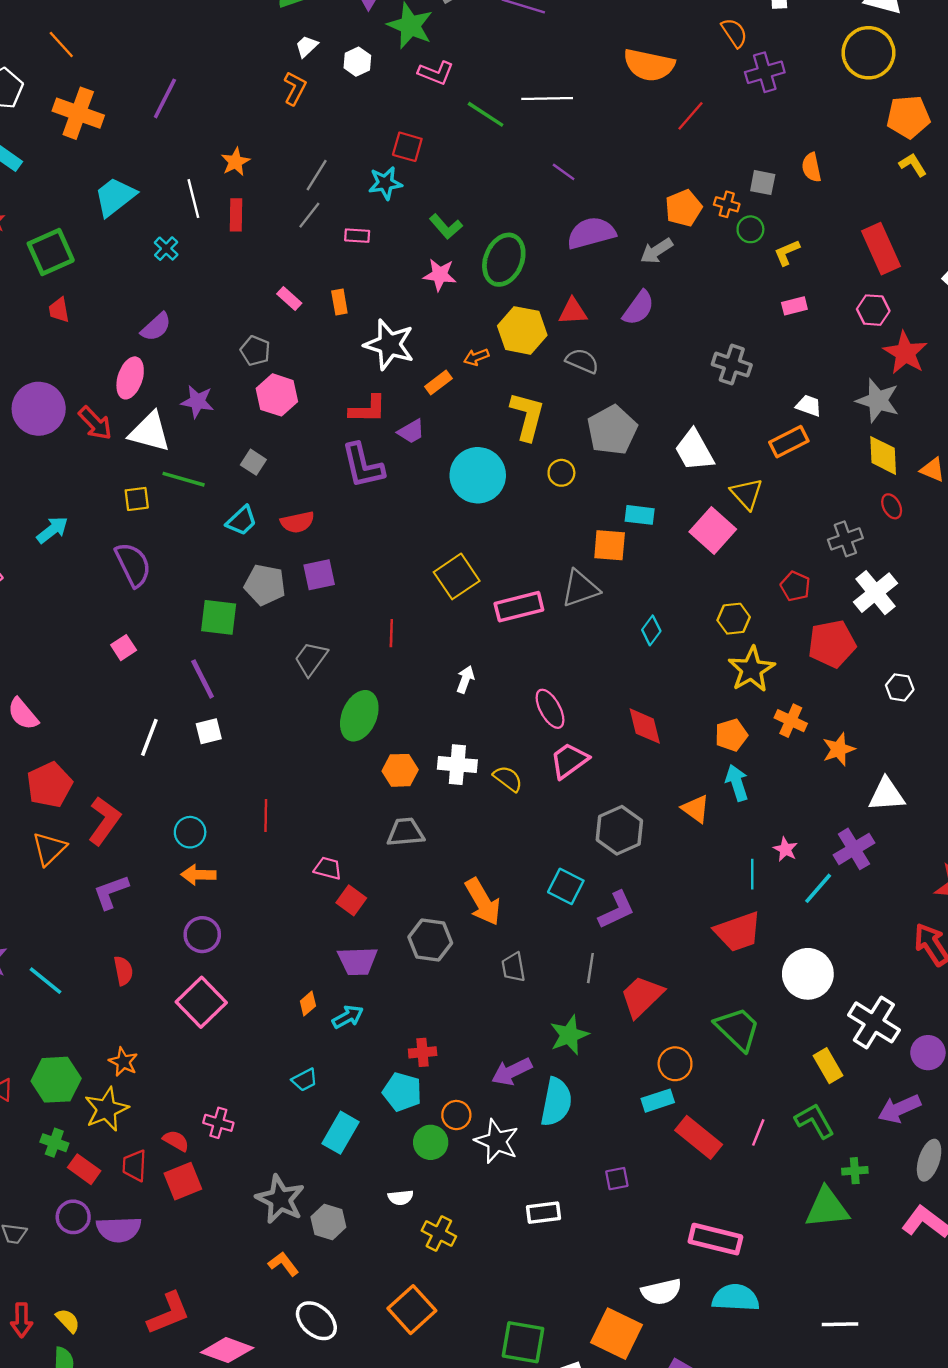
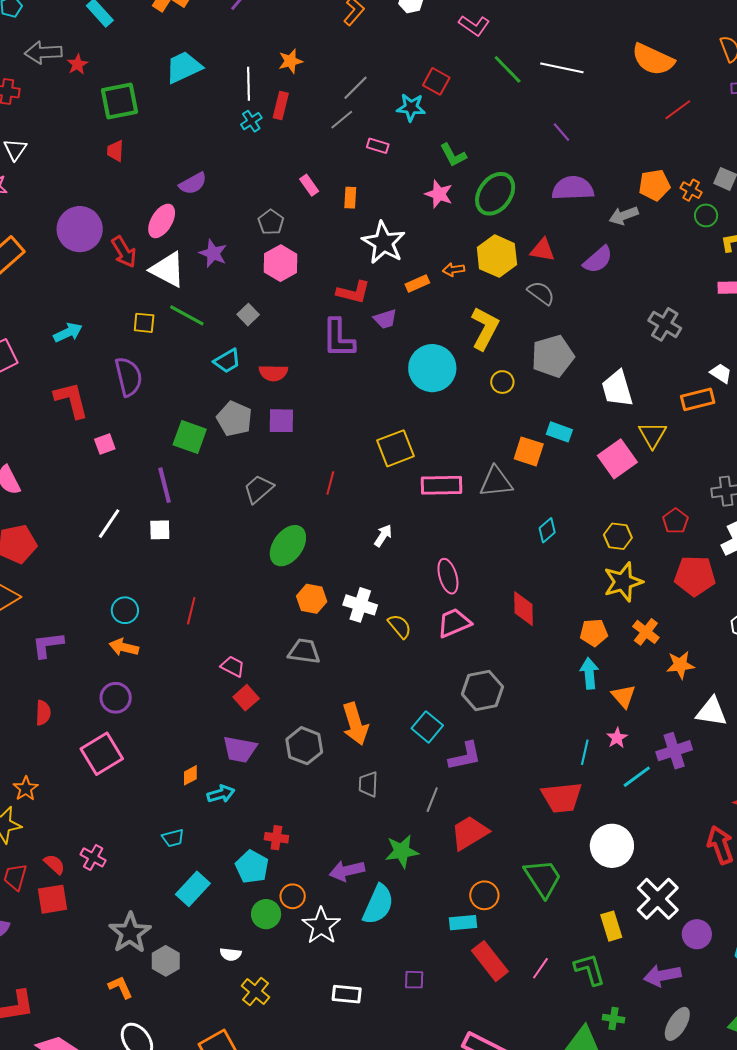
cyan cross: (166, 249) -> (251, 121), moved
orange triangle: (696, 809) -> (624, 696), moved
red L-shape: (104, 821) -> (71, 400), moved, turned -63

